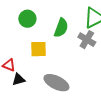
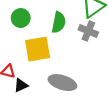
yellow square: (38, 49) -> (38, 49), size x1.4

